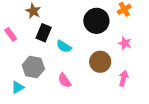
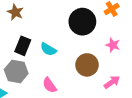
black rectangle: (44, 33) -> (23, 46), moved
pink arrow: (124, 78) -> (112, 82), turned 42

